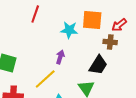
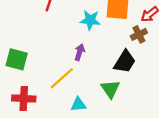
brown cross: (110, 42) -> (139, 34), turned -32

